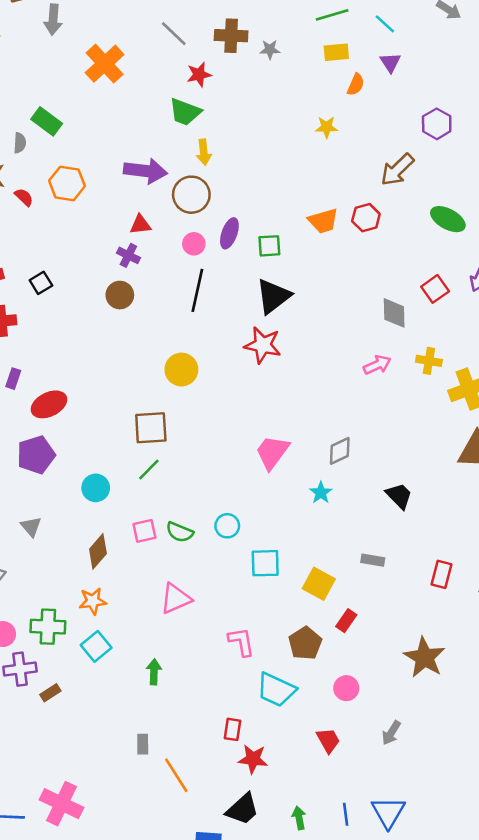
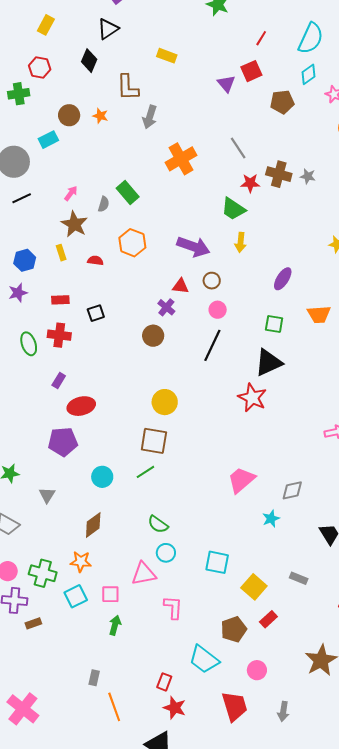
brown cross: (231, 36) -> (279, 174), moved
brown circle: (191, 195) -> (212, 281), moved, size x0.6
red semicircle: (24, 197) -> (95, 261), moved, turned -49
purple ellipse: (229, 233) -> (283, 279), moved
yellow circle: (181, 370) -> (165, 402), moved
cyan circle: (227, 526) -> (166, 553), moved
pink square: (144, 531) -> (110, 594), moved
pink L-shape: (241, 642) -> (173, 607), moved
gray arrow: (391, 733) -> (283, 711), turned -36
red trapezoid: (328, 740) -> (234, 706), size x1.5

